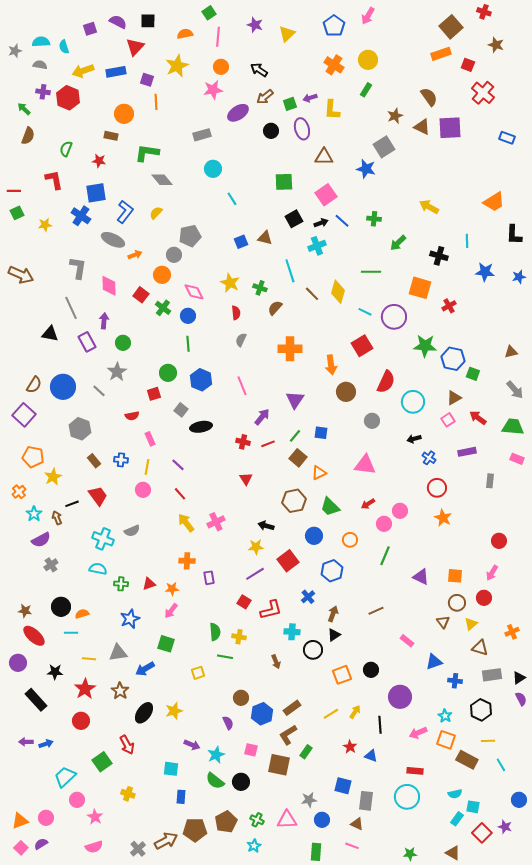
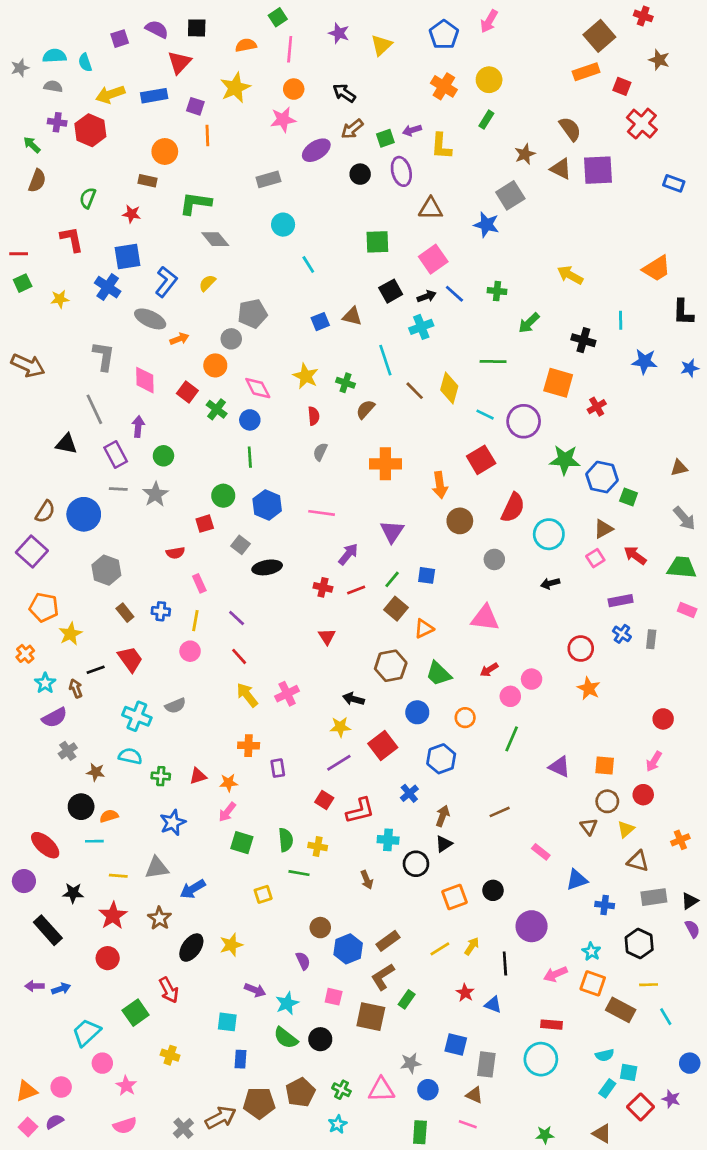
pink line: (242, 386) -> (322, 513), turned -60
gray line: (99, 391) -> (118, 489), moved, turned -40
blue cross: (429, 458) -> (622, 634), moved
brown star: (25, 611) -> (96, 772), moved
green square: (166, 644) -> (242, 843), moved

